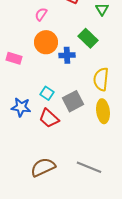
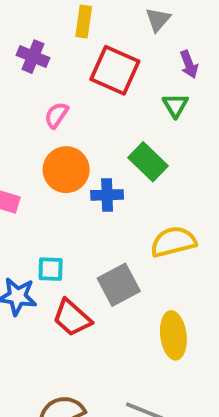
yellow semicircle: (101, 79) -> (173, 242), turned 70
cyan square: (47, 93) -> (51, 269), moved, turned -32
yellow ellipse: (103, 111) -> (173, 335), moved

